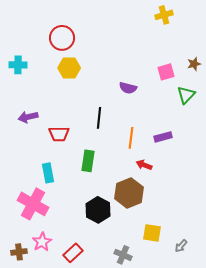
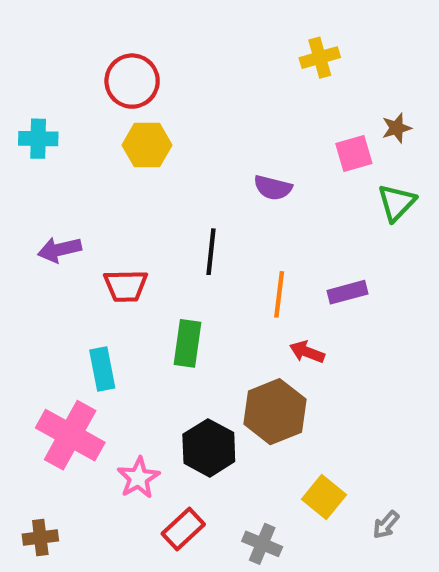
yellow cross: (164, 15) -> (320, 58), moved
brown star: (194, 64) -> (397, 128), moved
yellow square: (152, 233) -> (324, 497), turned 30
pink star: (42, 242) -> (138, 478), moved
red rectangle: (73, 253) -> (183, 529), moved

